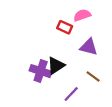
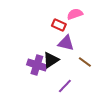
purple triangle: (89, 47) -> (66, 43), moved
brown line: (93, 77) -> (85, 62), moved

